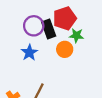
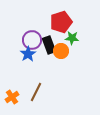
purple circle: (34, 26) -> (32, 40), moved
black rectangle: (49, 29) -> (49, 45), moved

